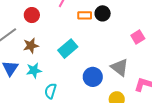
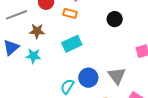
orange rectangle: (85, 15) -> (70, 13), moved
cyan semicircle: (50, 91) -> (67, 87), moved

